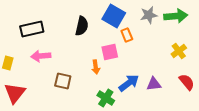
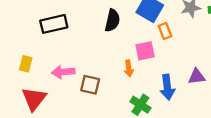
pink arrow: (41, 56) -> (63, 72), moved
blue arrow: (129, 83) -> (167, 87), turned 120
purple triangle: (154, 84) -> (197, 77), moved

